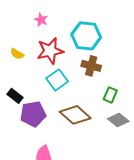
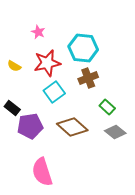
brown cross: (91, 66) -> (88, 78), turned -36
green rectangle: (110, 95) -> (107, 107), turned -70

